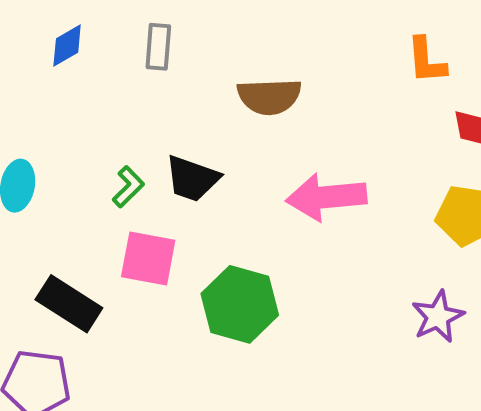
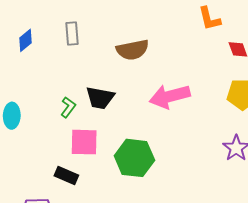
black rectangle: (69, 304) -> (66, 175), moved, size x0.7

